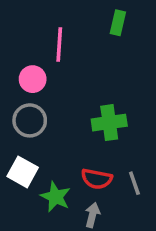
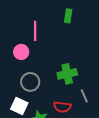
gray circle: (30, 120) -> (30, 82), moved
gray line: (134, 183) -> (84, 96), moved

